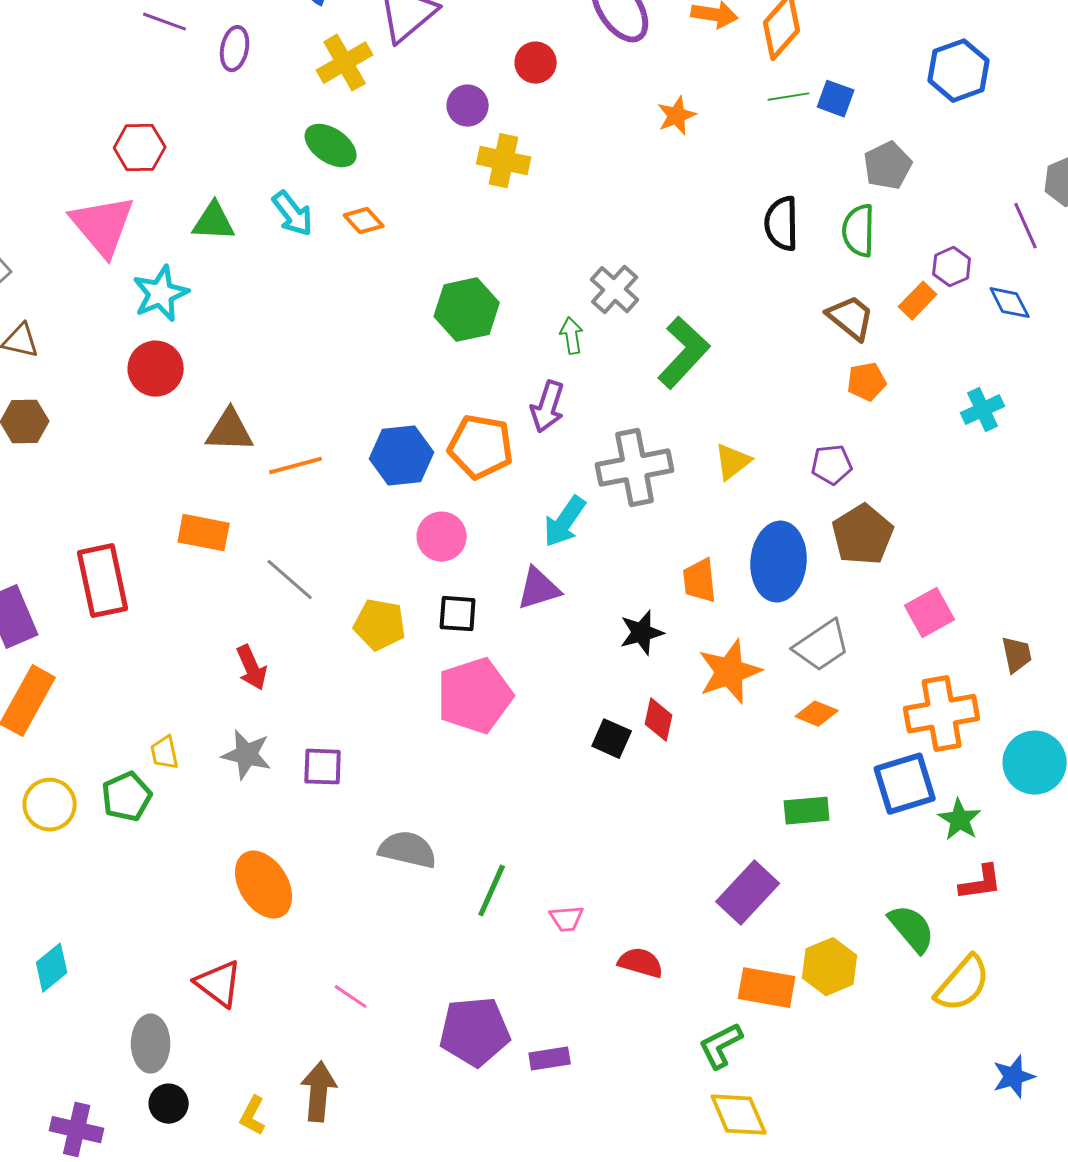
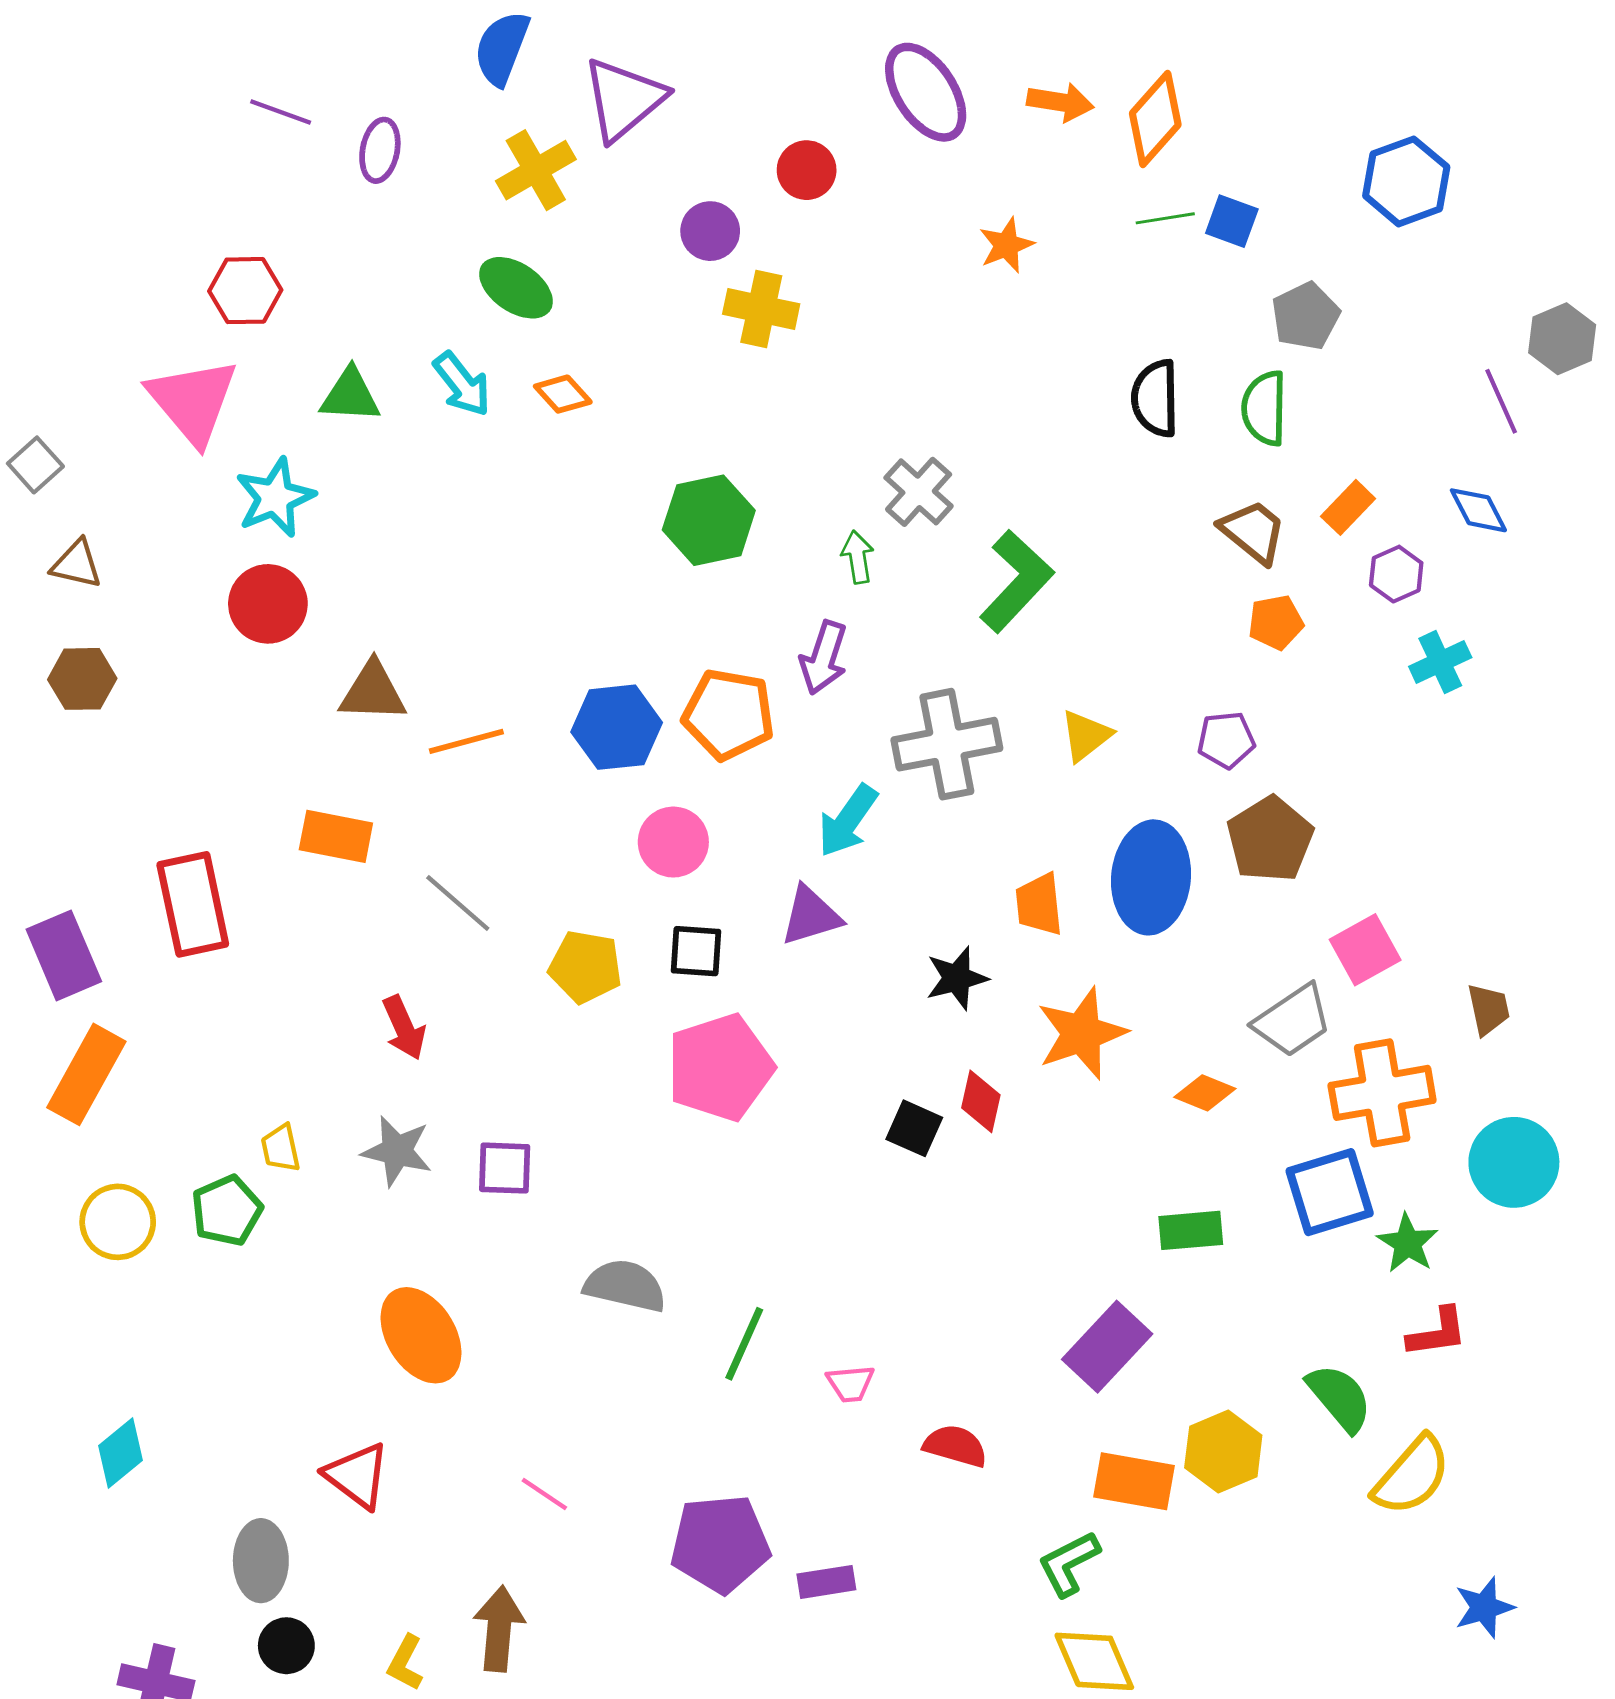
purple hexagon: (952, 267) -> (1396, 574), moved
gray trapezoid: (822, 646) -> (1293, 1021), moved

